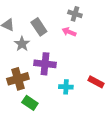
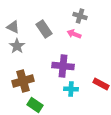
gray star: (22, 44) -> (17, 46), moved
purple cross: (45, 64) -> (63, 66), moved

